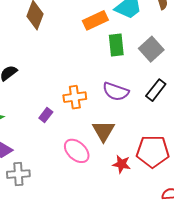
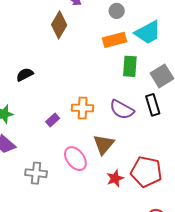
black rectangle: (156, 90) -> (153, 105), moved, turned -65
red star: (121, 164) -> (115, 178), turned 30
gray cross: (18, 174) -> (36, 173), moved

